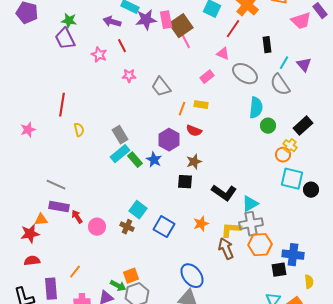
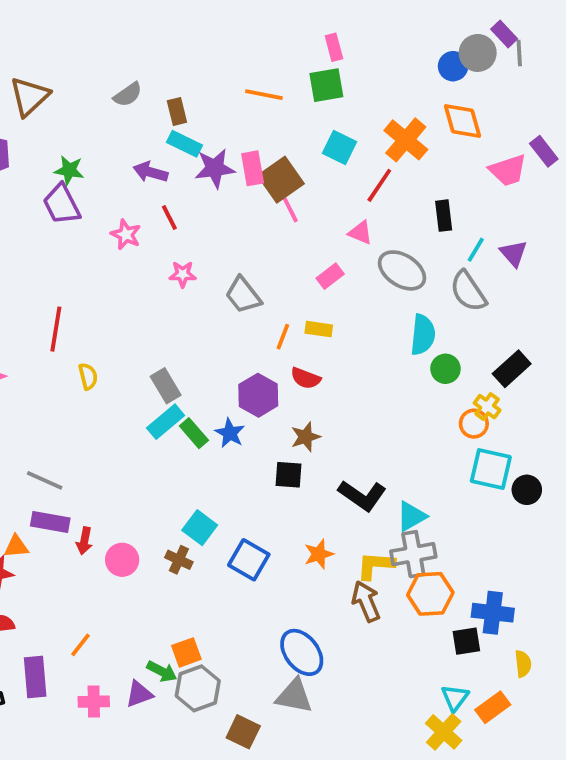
red arrow: (77, 217) -> (84, 541), turned -136

